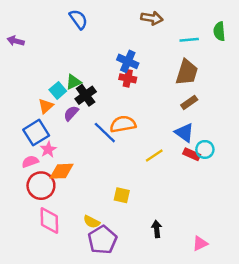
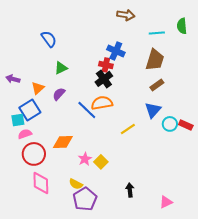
blue semicircle: (78, 19) -> (49, 39), moved
purple arrow: (16, 41) -> (13, 79), moved
blue cross: (128, 61) -> (116, 51), moved
cyan square: (58, 90) -> (18, 120), moved, turned 32
black cross: (86, 95) -> (104, 79), moved
blue triangle: (184, 133) -> (153, 110), turned 36
pink star: (48, 149) -> (85, 159), moved
red rectangle: (192, 154) -> (186, 125), moved
orange diamond: (61, 171) -> (63, 142), moved
yellow square: (122, 195) -> (101, 162), turned 32

